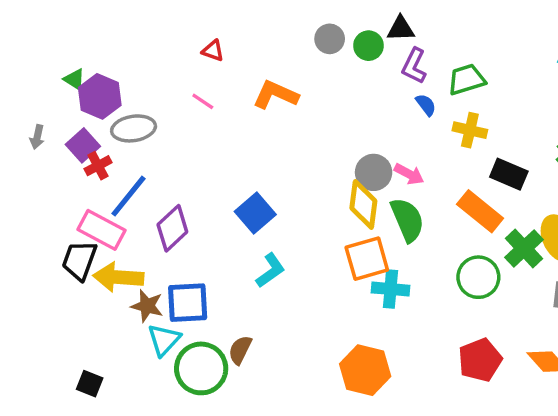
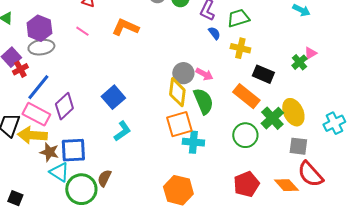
purple hexagon: (100, 96) -> (39, 28), moved
pink rectangle: (101, 230) -> (36, 114), moved
cyan triangle: (164, 340) -> (59, 172), turned -40

